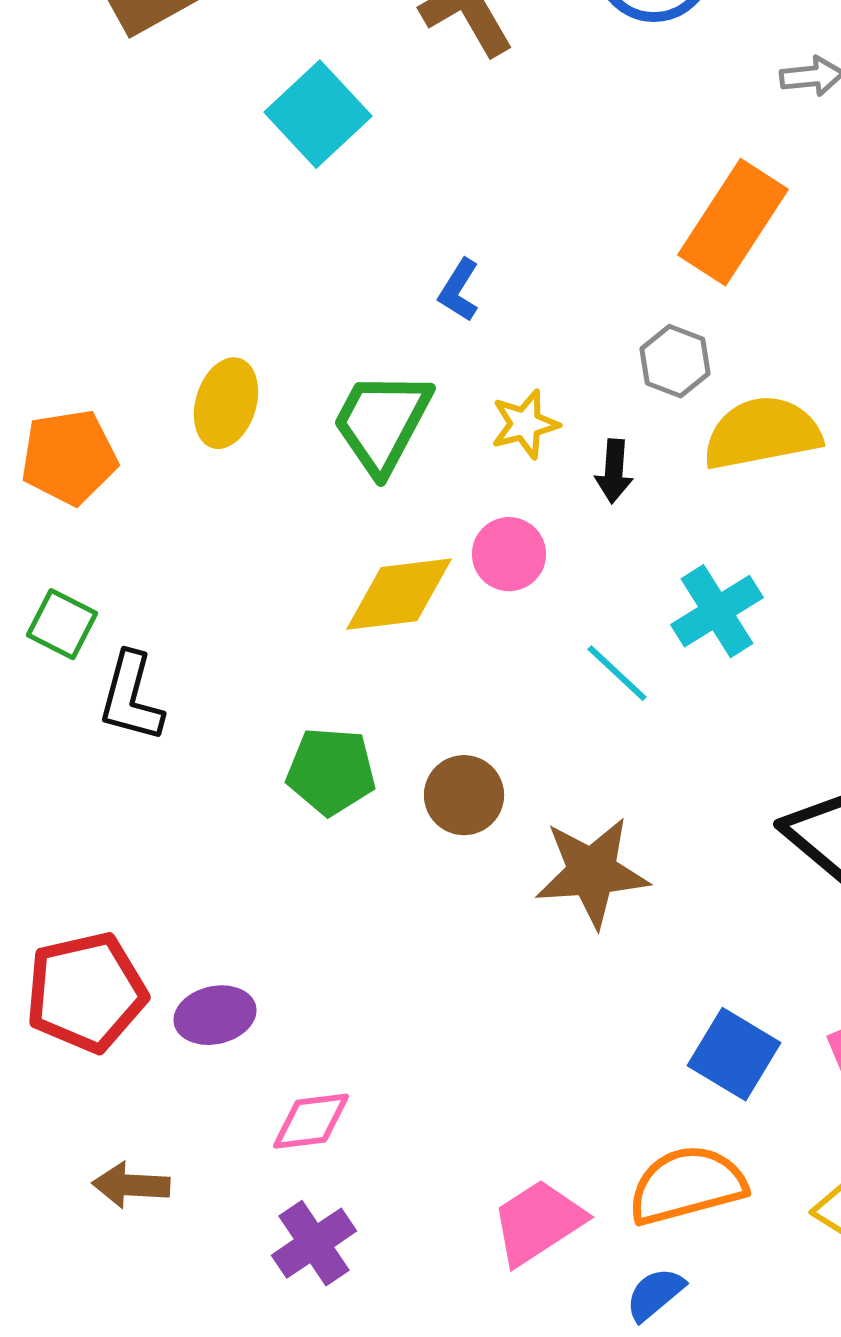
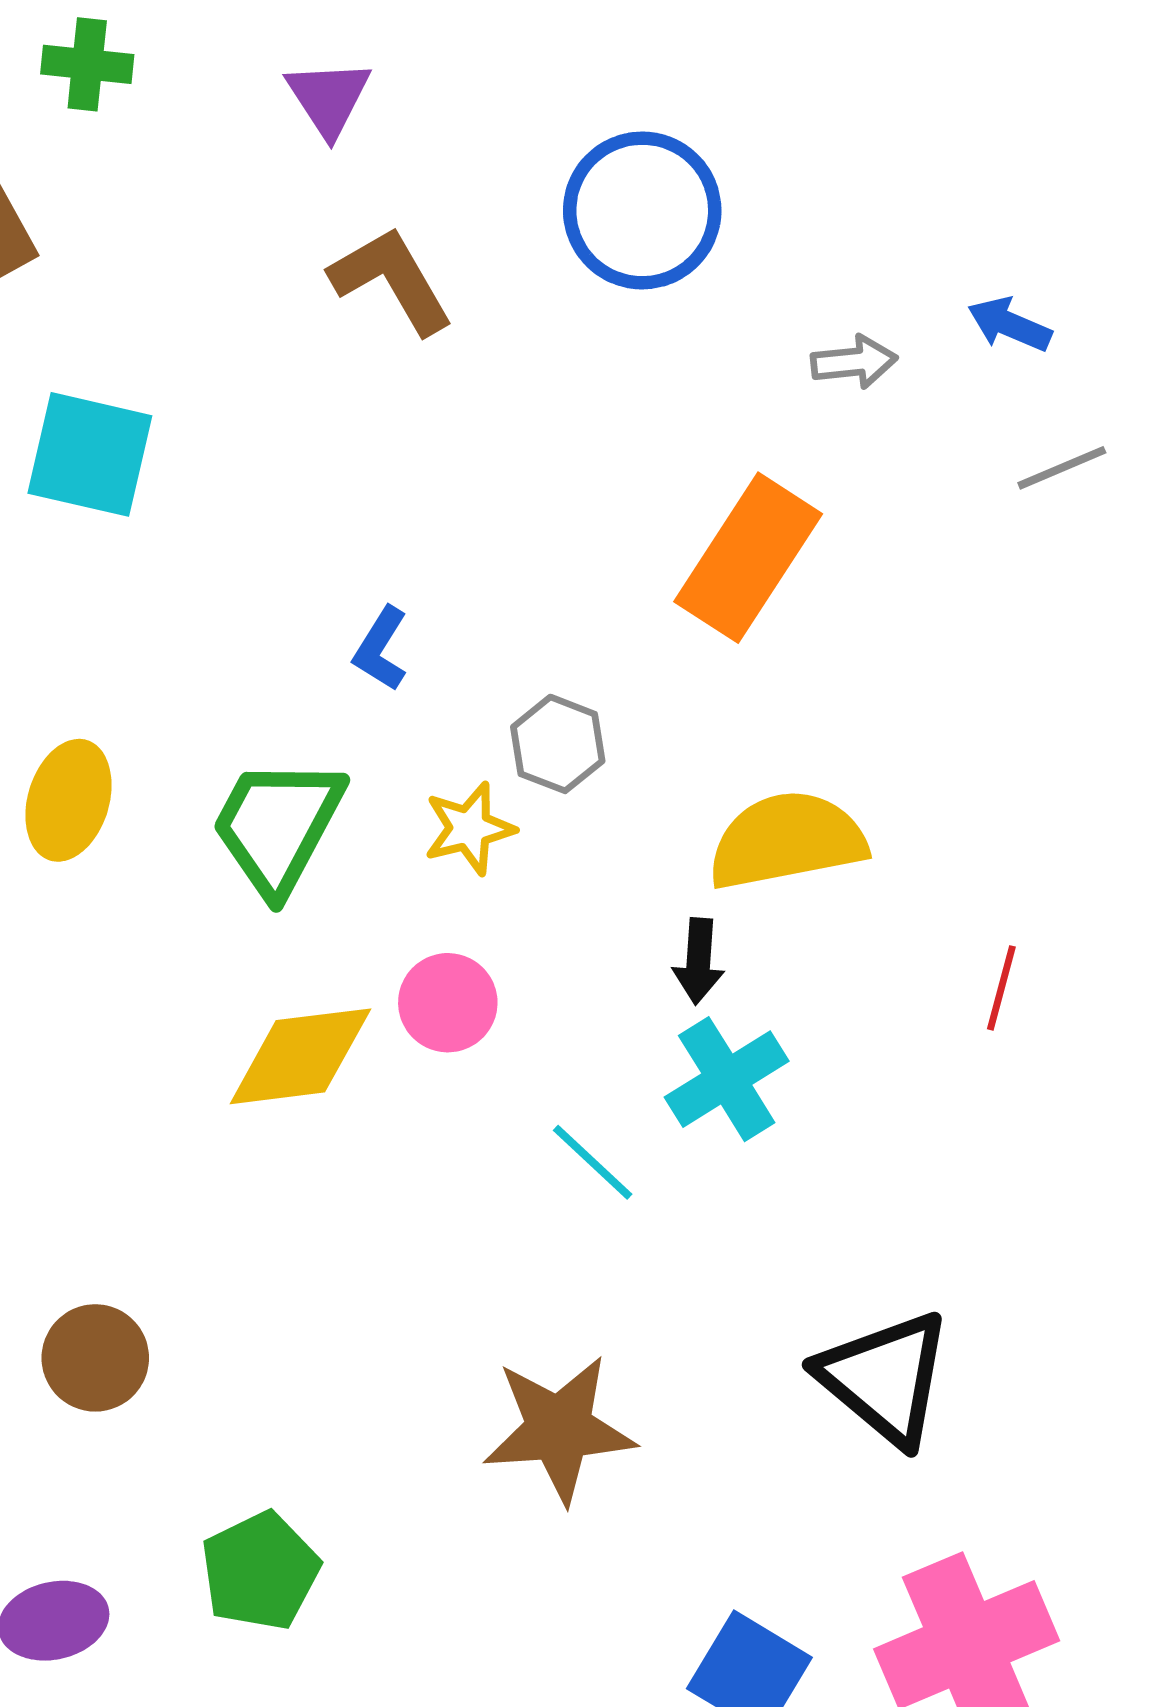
cyan square: (318, 114) -> (90, 454), moved, turned -34
gray hexagon: (675, 361) -> (558, 744), moved
black arrow: (614, 471) -> (699, 961), moved
green pentagon: (331, 771) -> (260, 1571), moved, turned -30
brown circle: (464, 795) -> (95, 1358), moved

